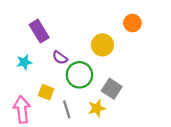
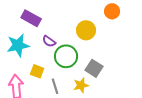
purple rectangle: (39, 31) -> (31, 18), turned -30
cyan star: (24, 62) -> (18, 45), size x1.6

